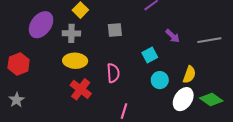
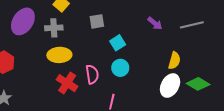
cyan square: (150, 55) -> (118, 43), moved
pink semicircle: (113, 73) -> (92, 74), moved
cyan circle: (160, 80) -> (120, 68), moved

